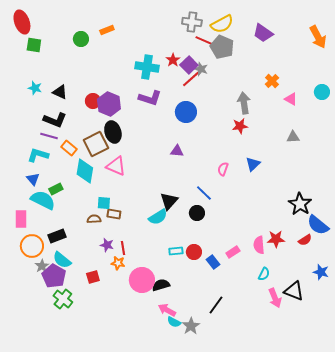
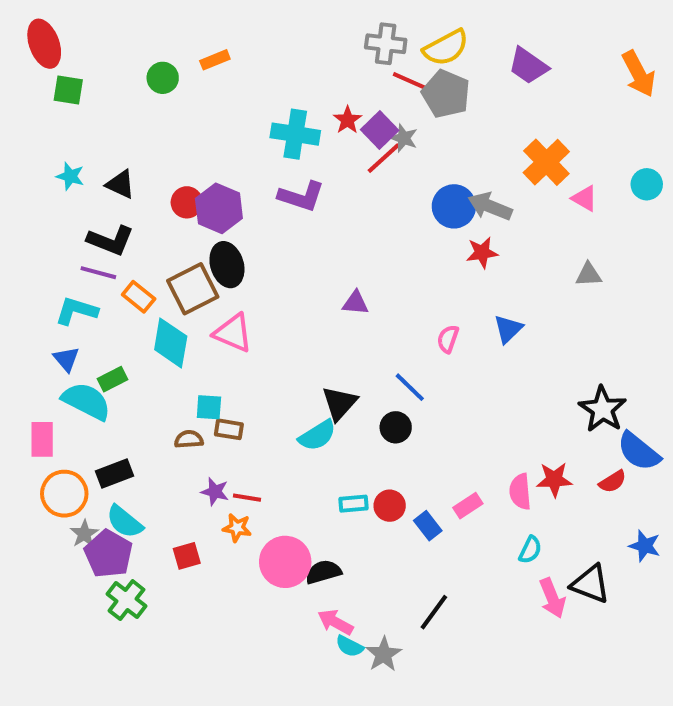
orange cross: (272, 81) -> (546, 162), size x1.6
gray arrow: (244, 103) -> (490, 206), turned -60
blue circle: (186, 112) -> (454, 206), moved
red line: (123, 248) -> (247, 498), turned -72

